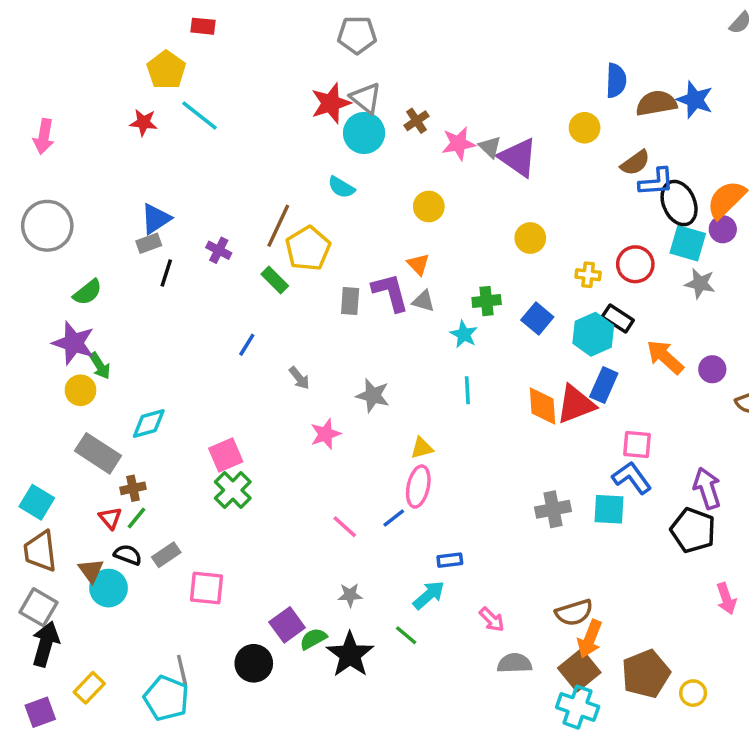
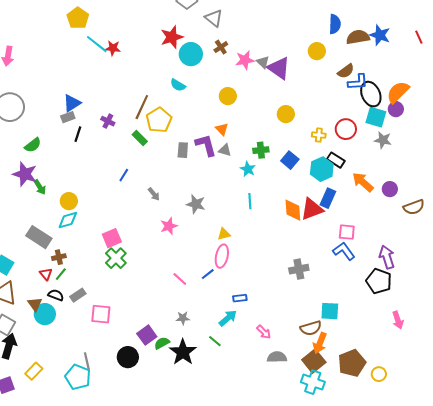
gray triangle: (366, 98) -> (214, 18), moved
red star: (144, 123) -> (113, 48), moved
yellow circle: (81, 390) -> (69, 201), moved
cyan square: (609, 509) -> (330, 311), moved

